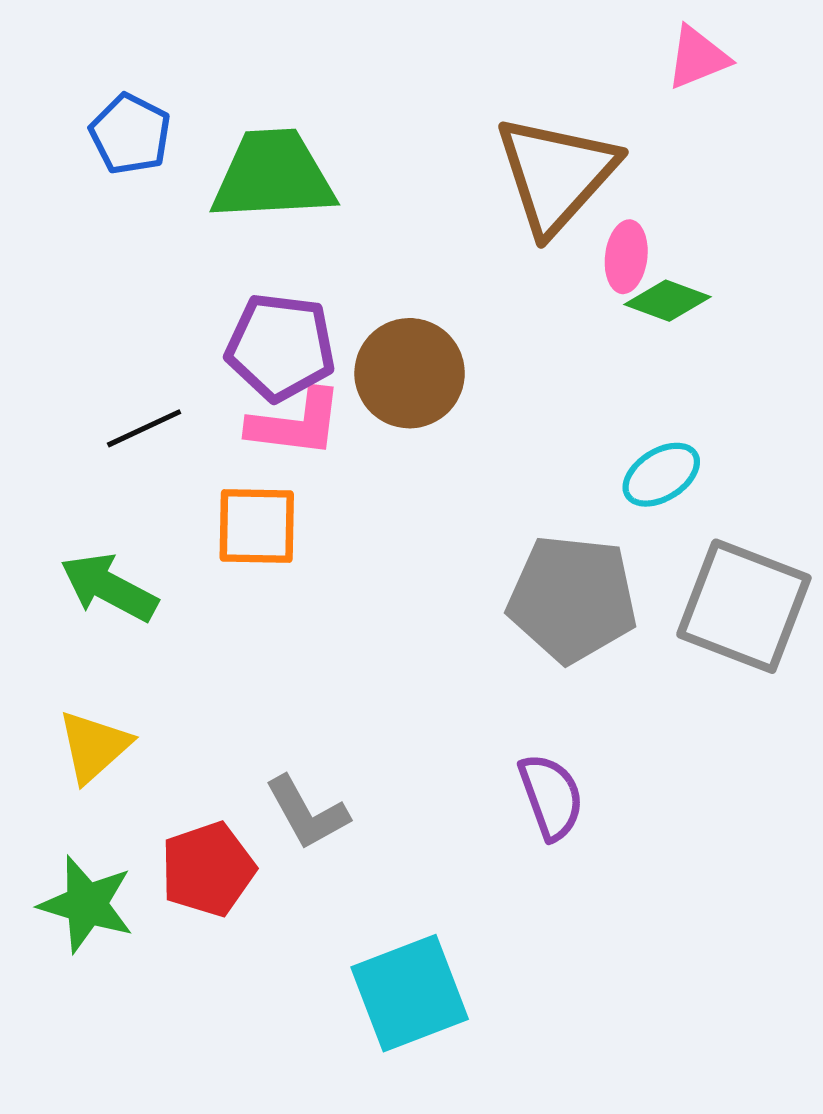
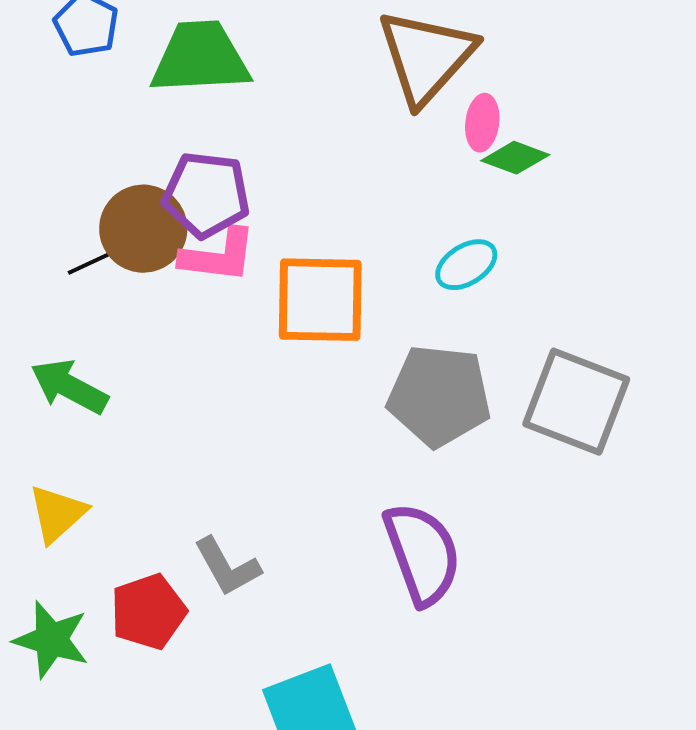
brown circle: (410, 373) -> (143, 229), moved
cyan ellipse: (661, 475) -> (466, 265), moved
orange square: (257, 526) -> (320, 300), moved, size x1.4
purple semicircle: (551, 797) -> (422, 554), size x1.5

